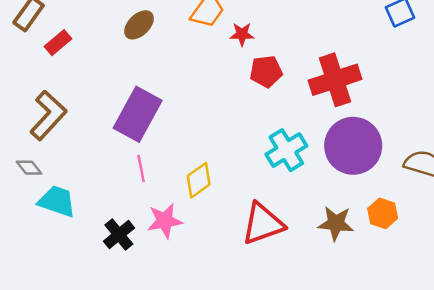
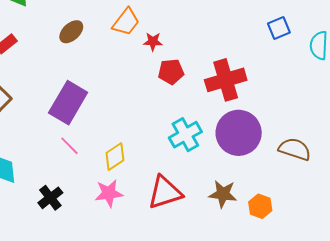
pink line: (141, 168) -> (70, 146), turned -35
orange hexagon: (383, 213) -> (260, 206), moved
pink star: (165, 221) -> (109, 193), moved

